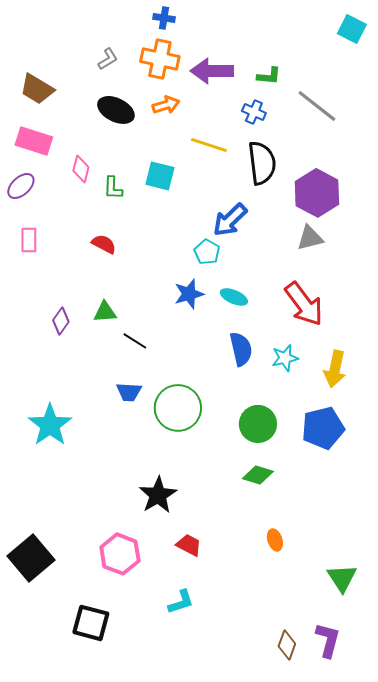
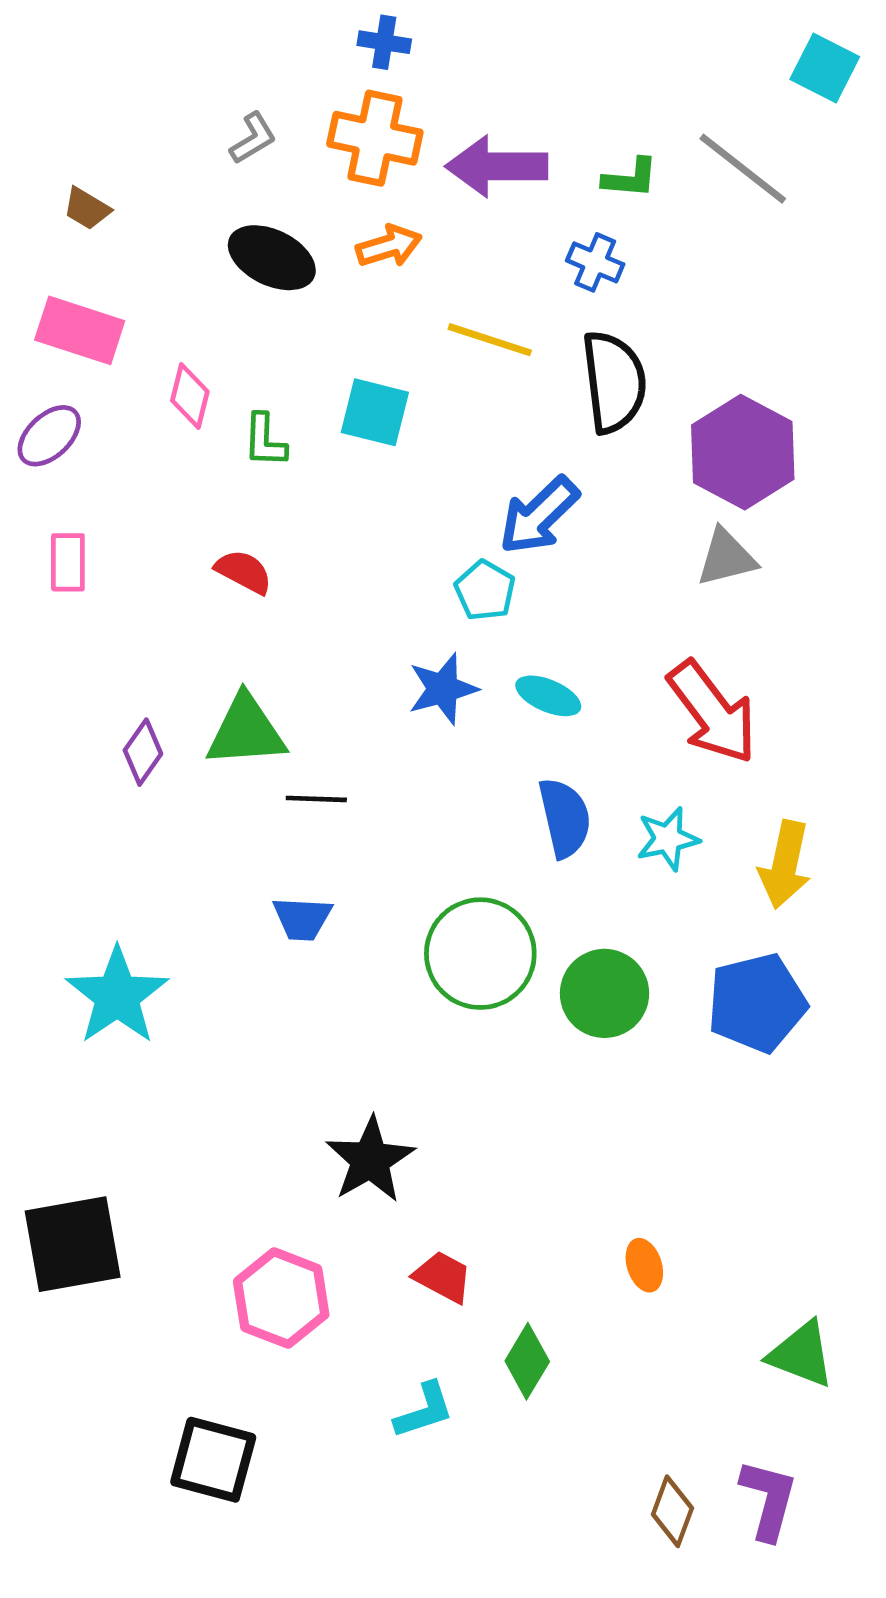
brown trapezoid: (37, 89) -> (87, 209), size x0.6
gray line: (317, 106) -> (743, 169), moved
green triangle: (105, 312) -> (246, 731), size x1.5
black line: (135, 341) -> (316, 799), turned -30
green circle: (178, 408) -> (480, 954), moved
green diamond: (258, 475) -> (527, 1361), moved, turned -76
black square: (31, 558) -> (73, 1244), moved, turned 30
green triangle: (342, 578) -> (801, 1354), turned -36

